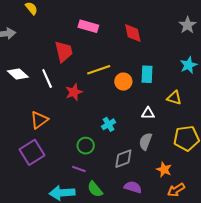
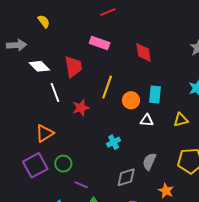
yellow line: (99, 70) -> (107, 87), turned -55
white diamond: (18, 74) -> (39, 66), moved
yellow triangle: (174, 98) -> (181, 120), turned -35
white triangle: (148, 113) -> (147, 120), moved
green circle: (86, 146) -> (63, 164), moved

